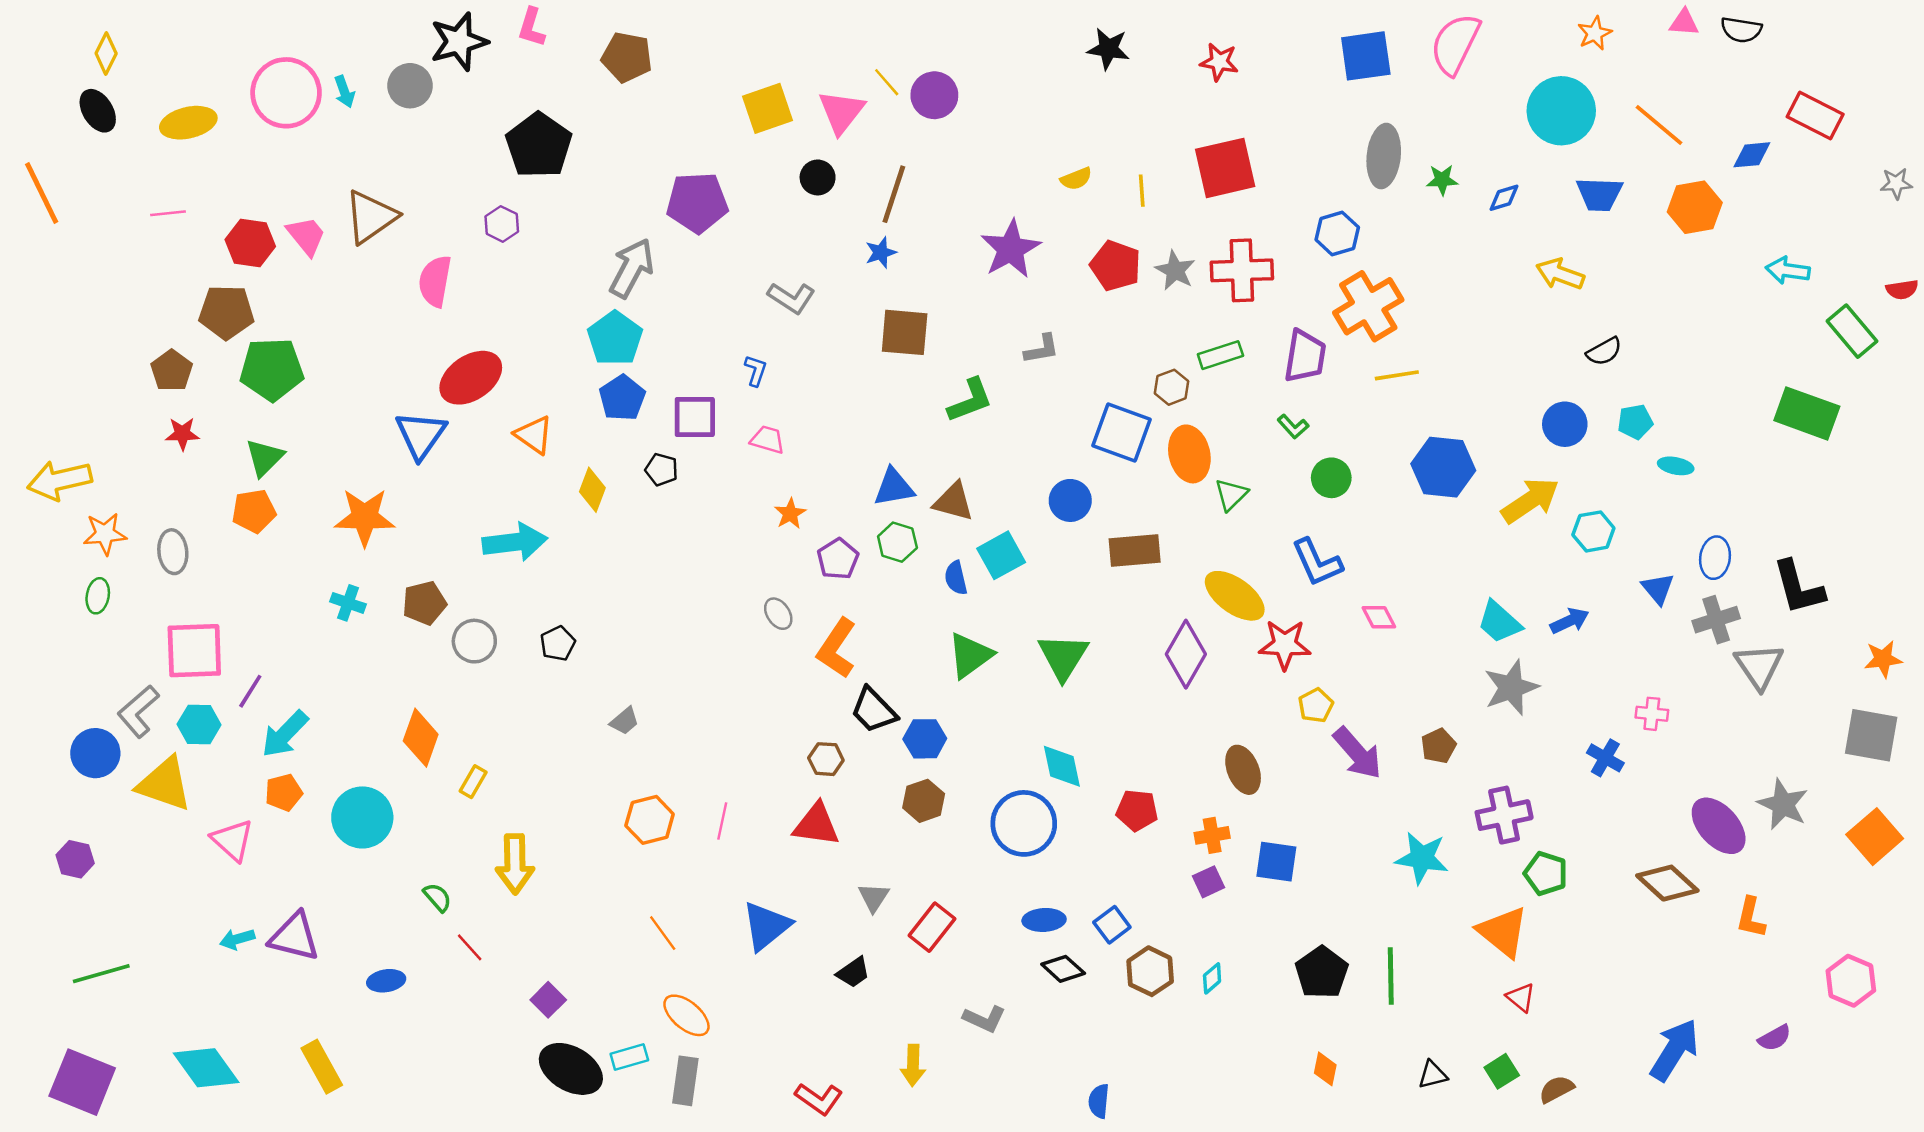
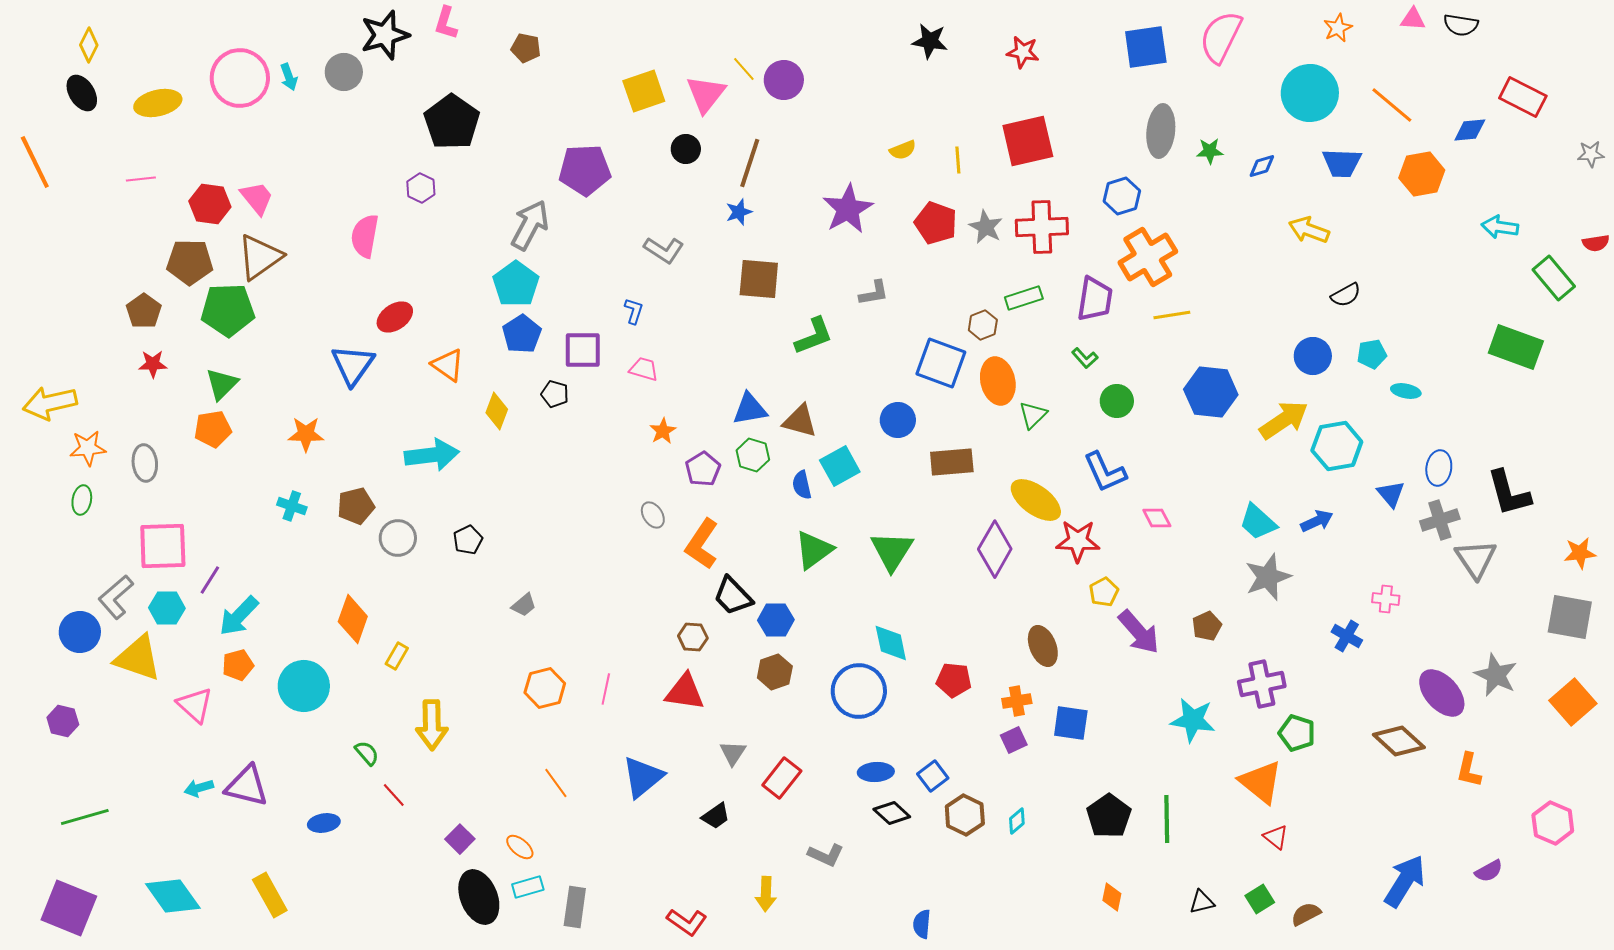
brown pentagon: (627, 57) -> (526, 48), size x0.7
brown triangle: (371, 217) -> (260, 257), moved
red ellipse: (471, 378) -> (395, 317), size x0.7
orange star: (365, 517) -> (306, 434), size x0.7
cyan hexagon: (1593, 531) -> (1337, 446), size x1.4
orange ellipse: (686, 1015) -> (520, 847), moved, size x0.7
black ellipse: (571, 1069) -> (479, 897), turned 38

